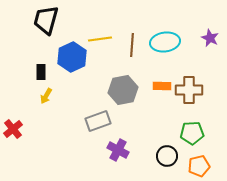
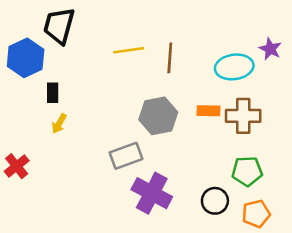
cyan ellipse: (165, 42) -> (234, 67), moved
blue hexagon: (72, 57) -> (26, 58), moved
purple cross: (118, 150) -> (152, 193), size x1.4

